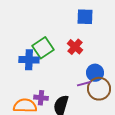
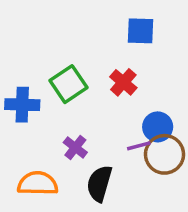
blue cross: (29, 60) -> (22, 105), moved
purple cross: (41, 98) -> (75, 147), moved, turned 32

